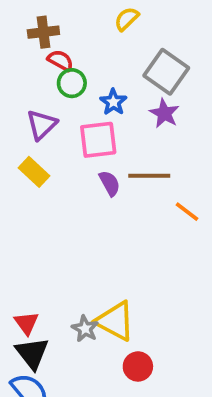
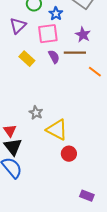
purple star: (164, 113) -> (83, 35), moved
yellow rectangle: (34, 172) -> (27, 59), moved
gray star: (85, 329) -> (36, 113), moved

